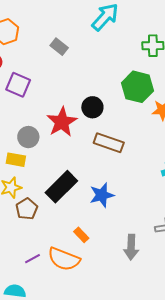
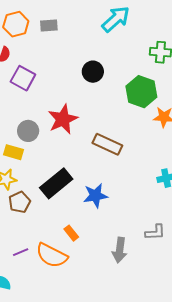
gray rectangle: (59, 47) -> (49, 25), moved, turned -48
black circle: (92, 107) -> (93, 72), moved

